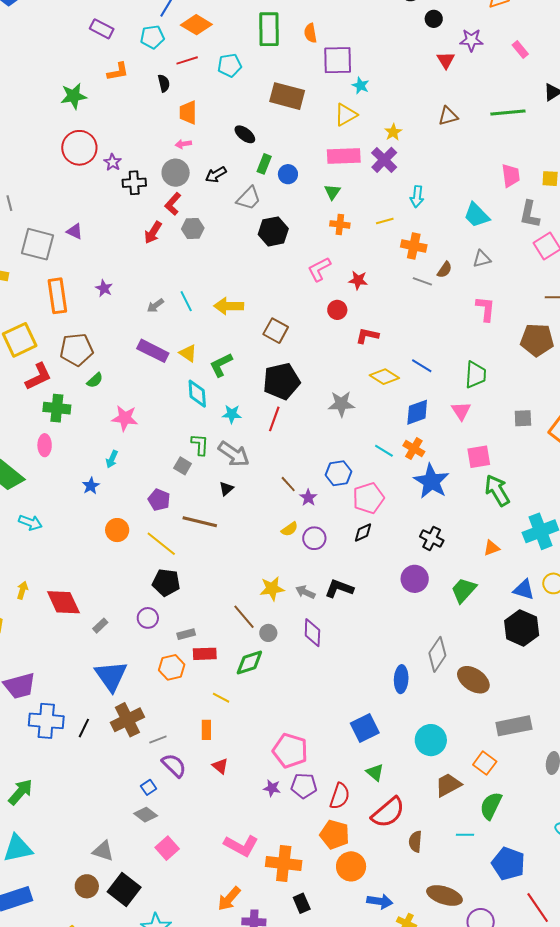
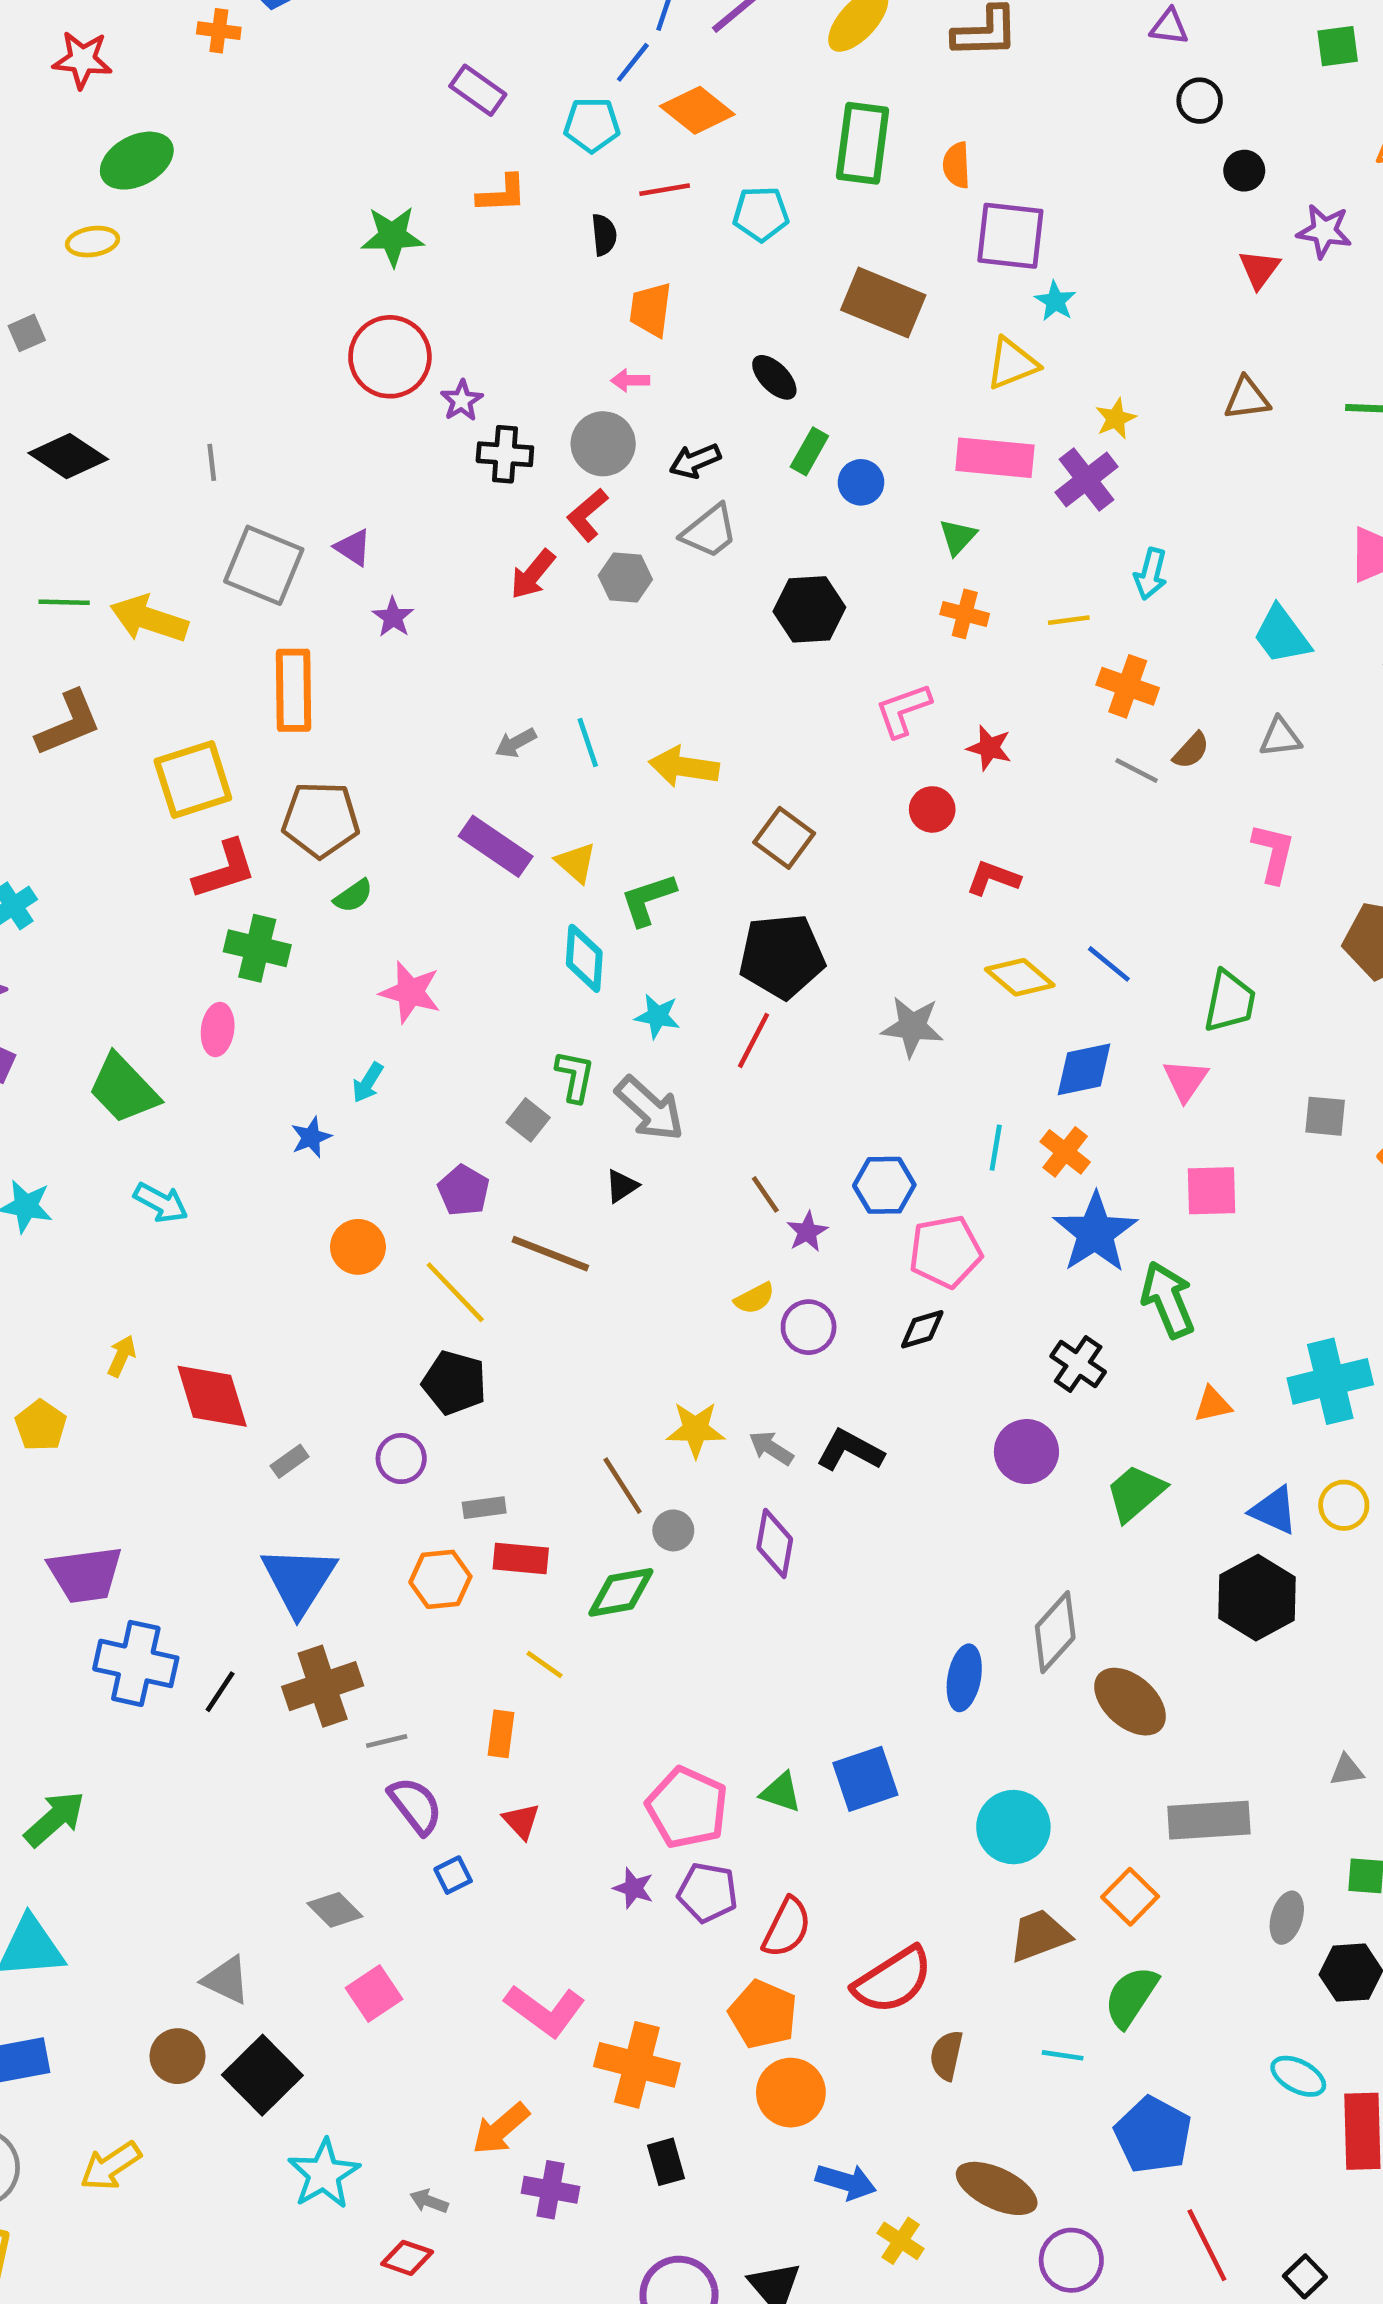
gray trapezoid: (249, 198) -> (709, 531), moved
purple star: (104, 288) -> (393, 617), moved
cyan line: (384, 451) -> (996, 1148), turned 60
green arrow: (497, 490) -> (1168, 1300), moved
green triangle: (375, 772) -> (781, 1792), moved, turned -30
blue square: (149, 787) -> (453, 1875), moved

